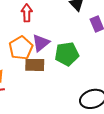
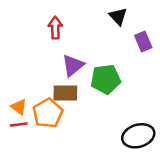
orange pentagon: (21, 48) -> (48, 113), moved

